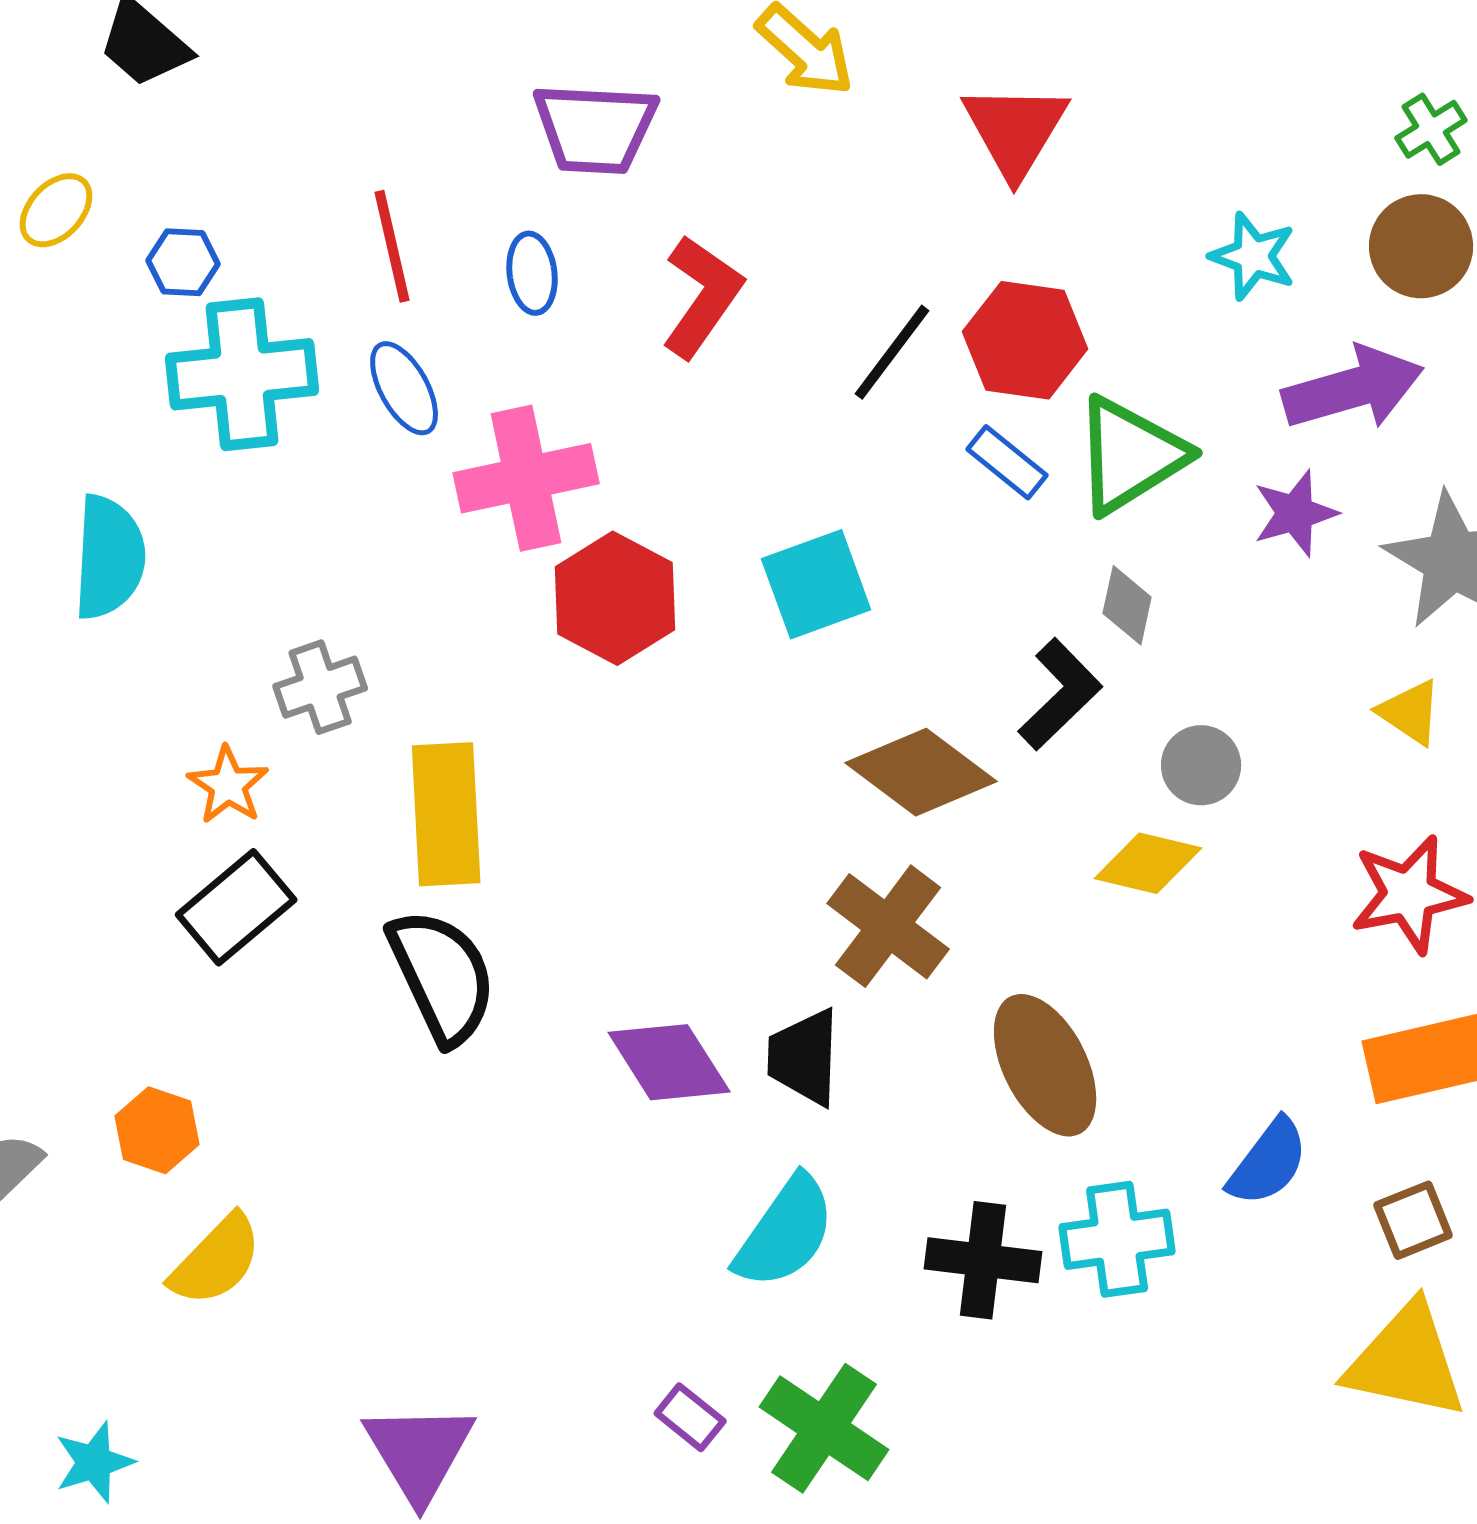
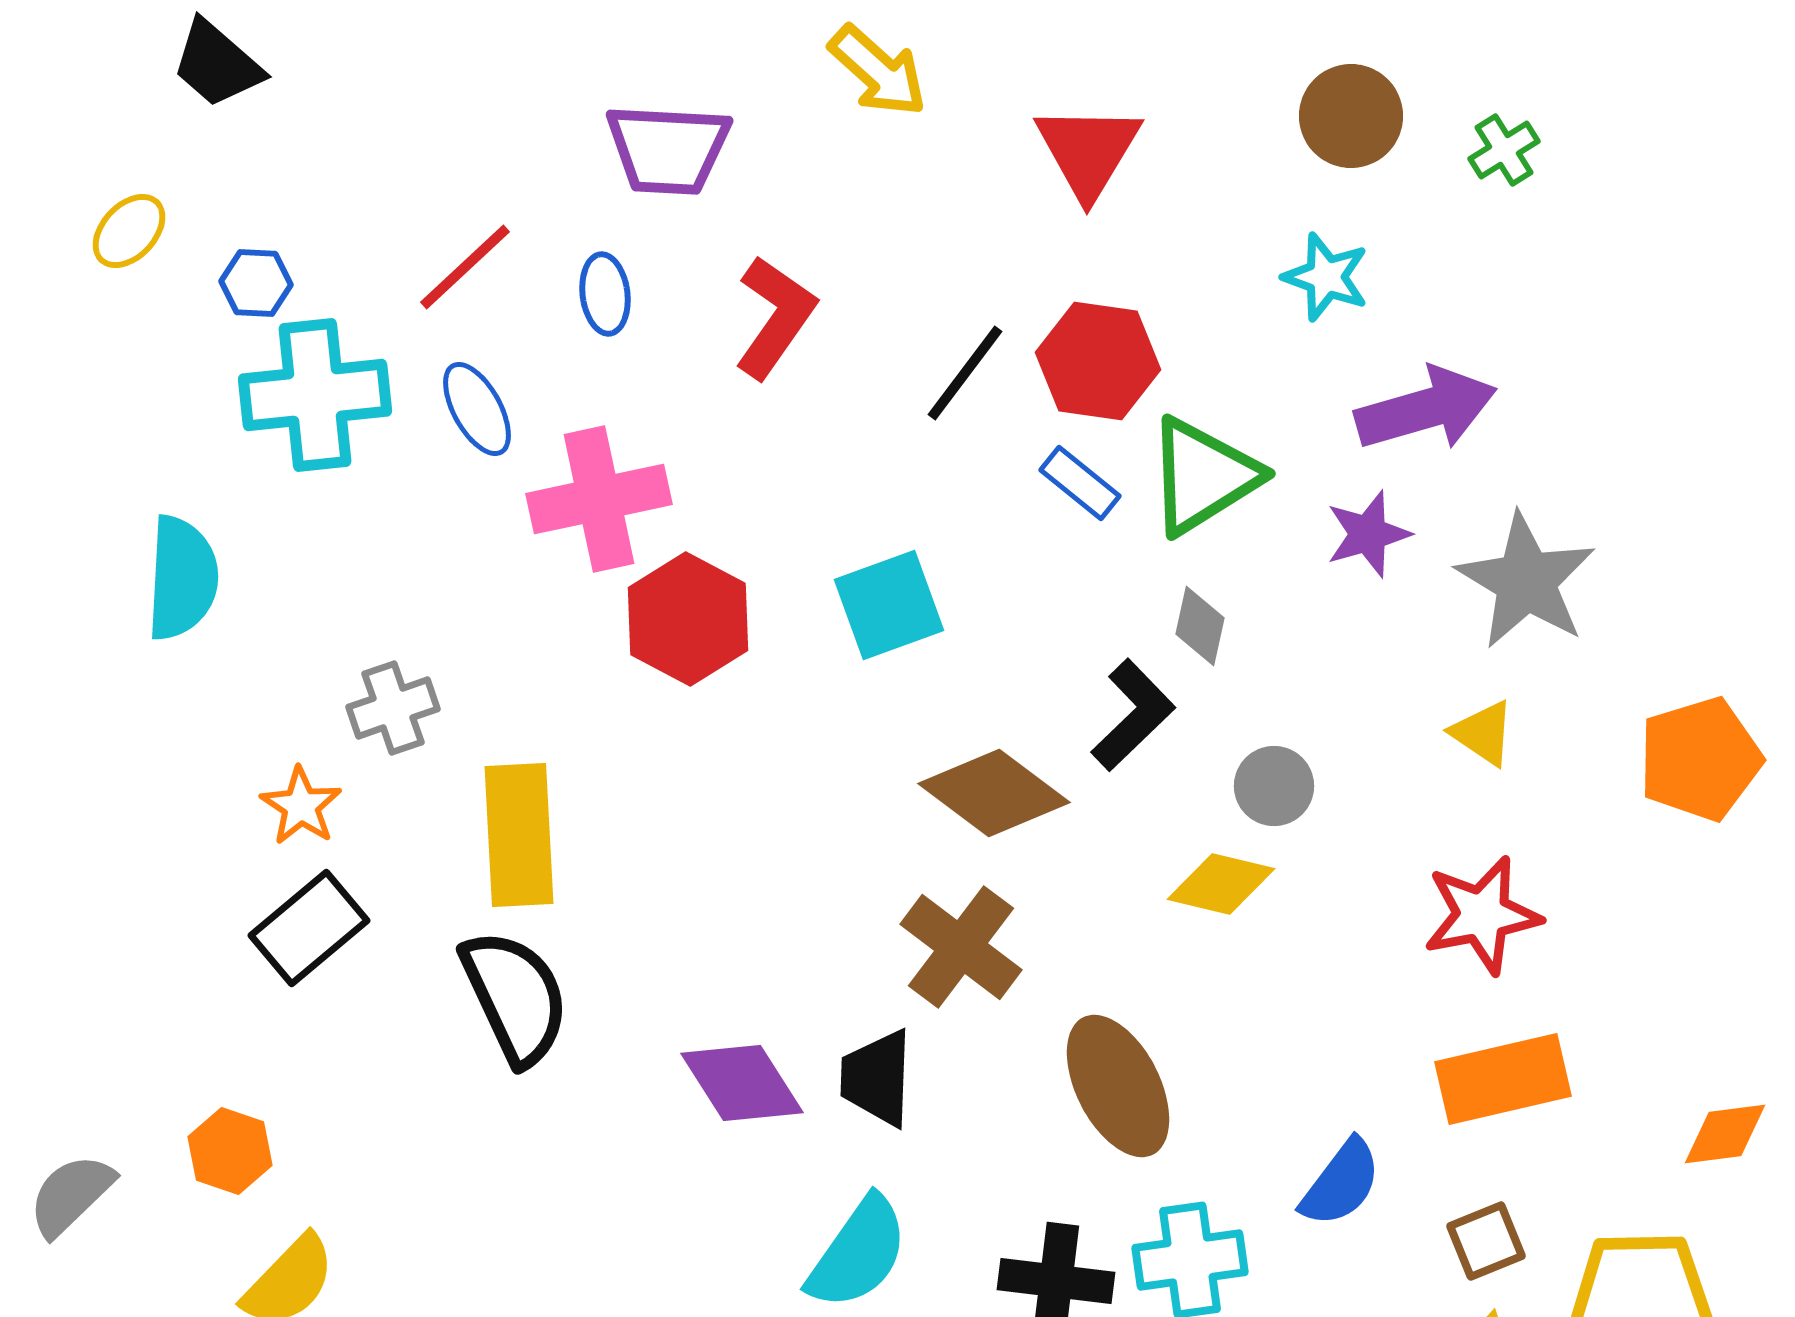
red line: (392, 246) -> (465, 267), turned 60
brown circle: (1421, 246) -> (1351, 116), moved

